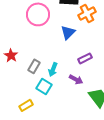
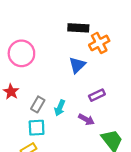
pink circle: (38, 14) -> (21, 53), moved
cyan square: (44, 86) -> (37, 128), moved, turned -35

